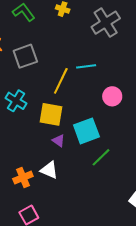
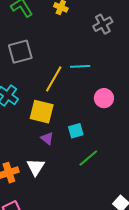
gray cross: (106, 23) -> (103, 24), size x0.7
cyan square: (86, 131) -> (76, 131), size x0.6
white triangle: (49, 170) -> (36, 167), turned 36

